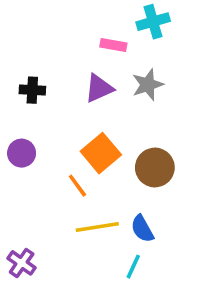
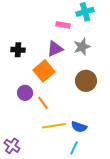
purple circle: (22, 153) -> (25, 93), moved
orange square: (101, 153) -> (44, 71), moved
brown circle: (155, 168) -> (86, 81), moved
blue semicircle: (142, 229) -> (79, 127), turned -42

